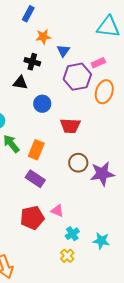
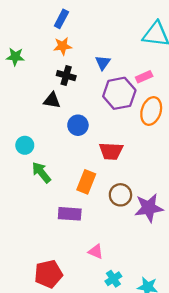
orange star: (43, 37) -> (63, 46), moved
orange rectangle: (36, 150) -> (86, 182), moved
purple rectangle: (35, 179) -> (70, 214), turned -30
red pentagon: (32, 218) -> (48, 274), moved

